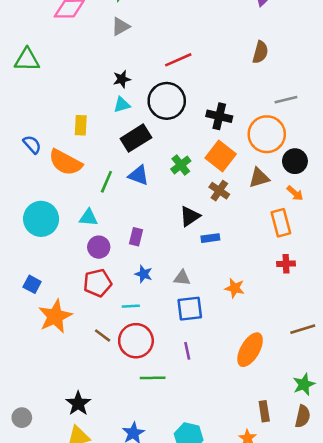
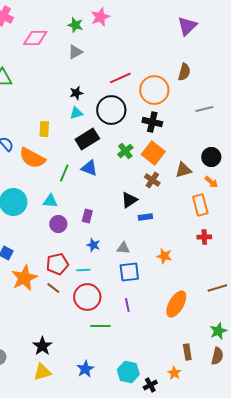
orange circle: (267, 134) -> (154, 90), moved
green cross: (181, 165) -> (125, 151), moved
red pentagon: (97, 283) -> (57, 264), moved
brown line: (103, 336) -> (53, 288), moved

